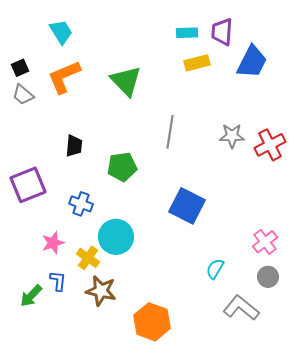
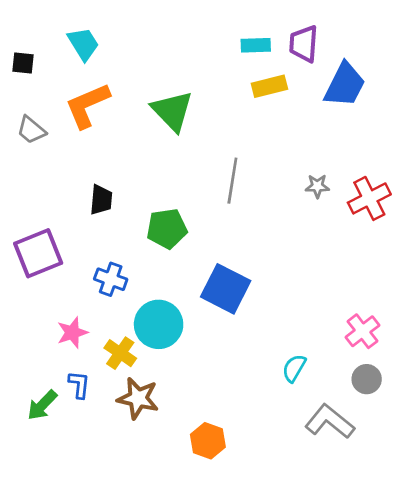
black square: (20, 68) -> (23, 63), moved, turned 30
gray star: (232, 136) -> (317, 186), size x0.7
blue square: (187, 206) -> (226, 289), moved
orange hexagon: (152, 322) -> (208, 441), size x0.7

